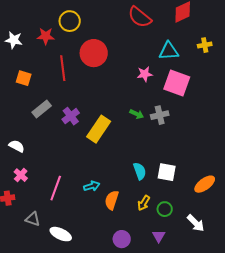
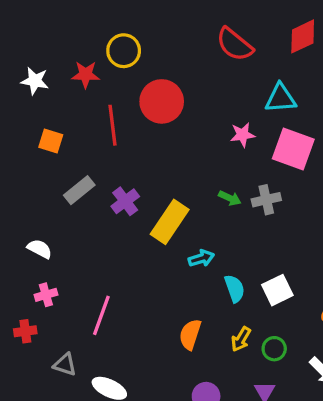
white square: (167, 172) -> (277, 290), turned -36
pink cross: (21, 175) -> (46, 295), turned 32
cyan arrow: (92, 186) -> (201, 258), moved

